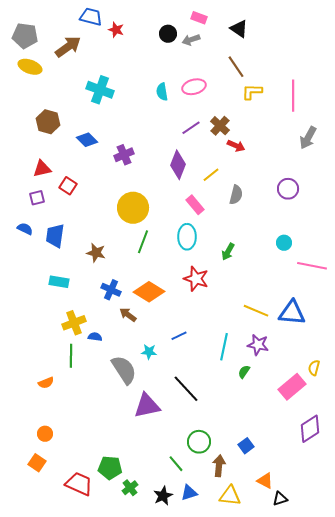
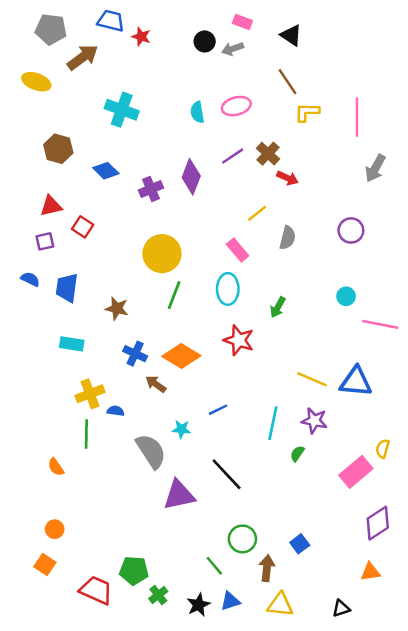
gray pentagon: (25, 36) -> (51, 29), moved
purple diamond: (178, 165) -> (191, 177), moved
orange semicircle: (46, 383) -> (56, 467), turned 77
orange triangle: (265, 481) -> (370, 572), moved, turned -36

